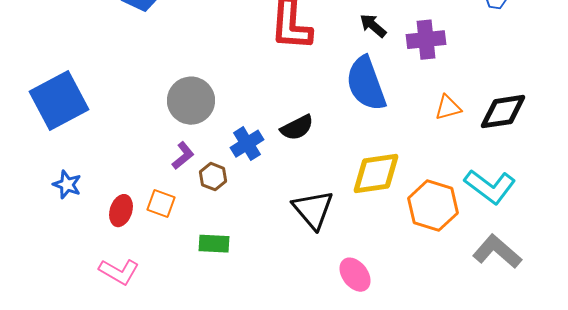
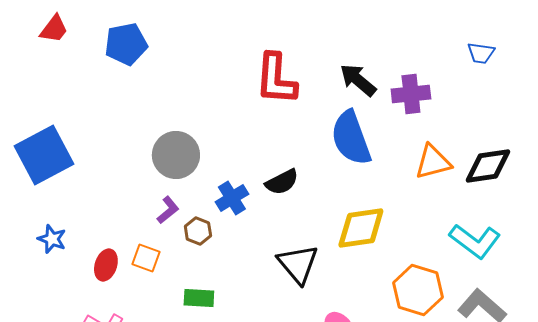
black arrow: (373, 26) -> (358, 80), size x1.4
orange triangle: (448, 108) -> (433, 162), size x1.4
orange hexagon: (433, 206) -> (418, 290), moved

